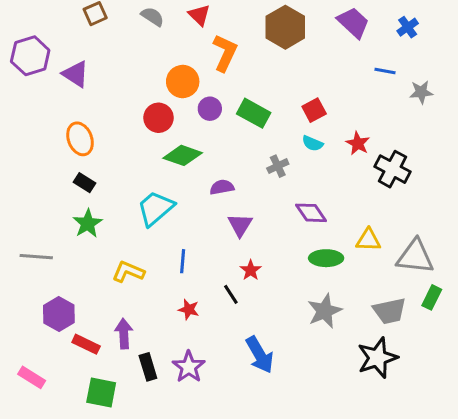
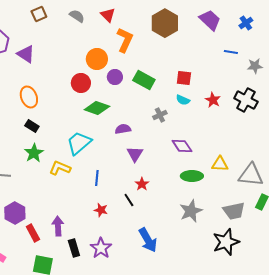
red square: (314, 110) -> (184, 78), turned 35
black cross: (393, 169) -> (246, 100), moved
yellow L-shape: (128, 272) -> (60, 168), moved
red rectangle: (86, 344) -> (33, 233), turned 36

